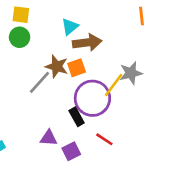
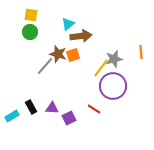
orange line: (142, 16) -> (141, 52), moved
purple circle: (92, 98) -> (113, 86), moved
black rectangle: (77, 117) -> (31, 107), moved

